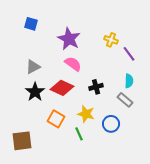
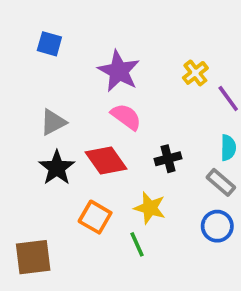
yellow cross: (111, 40) -> (195, 73), turned 32
red diamond: (62, 88) -> (106, 160), turned 30
blue circle: (111, 124) -> (217, 226), moved

